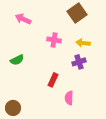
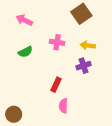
green semicircle: (17, 60) -> (25, 52), moved
pink semicircle: (69, 98) -> (63, 106), moved

